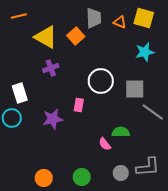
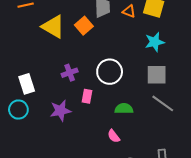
purple cross: (51, 68) -> (70, 73), moved
gray square: (135, 89) -> (157, 75), moved
green semicircle: (121, 132) -> (124, 109), moved

